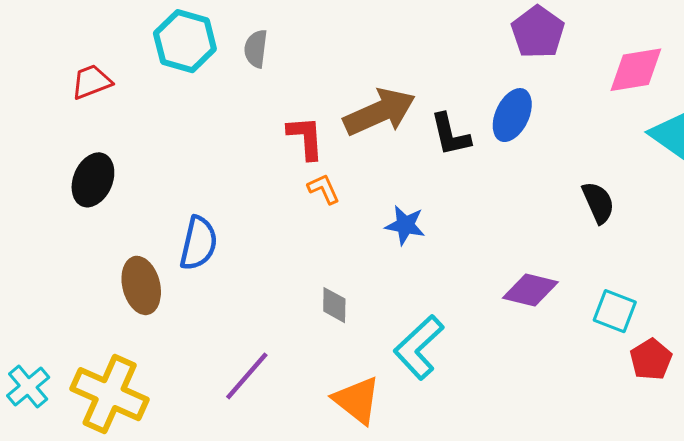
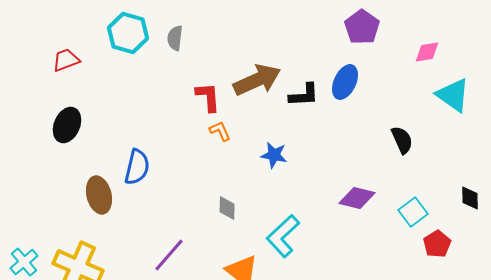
pink diamond: (636, 70) -> (427, 52), size x0.7
black L-shape: (450, 135) -> (304, 95), turned -80
cyan square: (615, 311) -> (413, 212), turned 32

